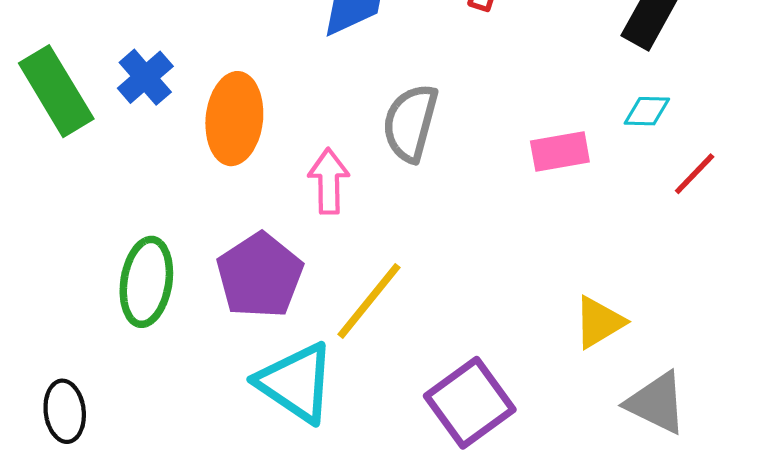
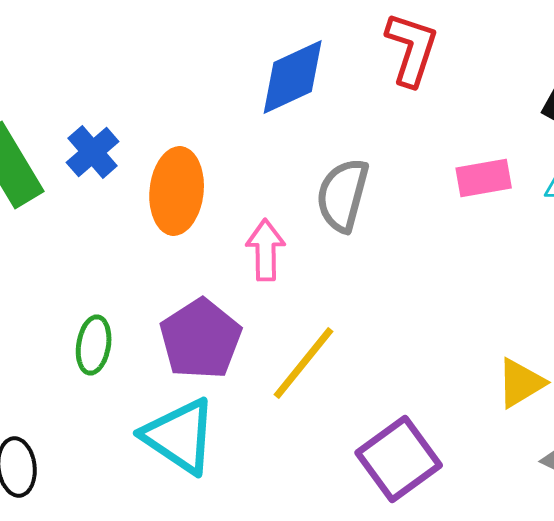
pink rectangle: (560, 151) -> (484, 178), moved
green ellipse: (146, 282) -> (94, 345), size x0.7
cyan triangle: (296, 383) -> (180, 436), moved

